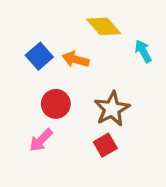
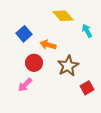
orange arrow: (76, 59) -> (48, 45), moved
red square: (105, 145) -> (87, 88), moved

